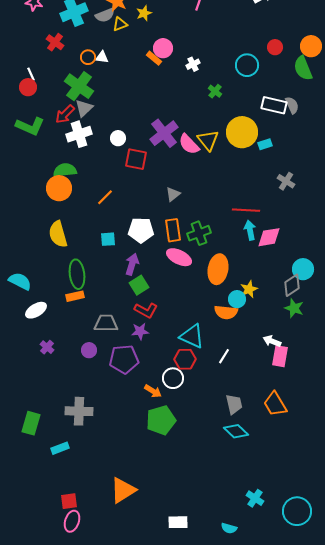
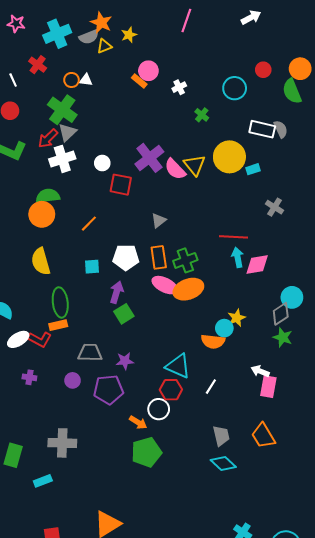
white line: (31, 74) -> (13, 80), moved
orange ellipse: (218, 269) -> (188, 289), moved, turned 60
red L-shape: (146, 310) -> (40, 339), moved
purple cross: (47, 347) -> (29, 377), turned -32

